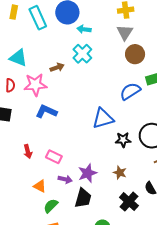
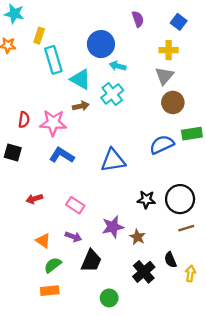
cyan rectangle: (38, 18) -> (53, 60), moved
cyan triangle: (18, 58) -> (80, 79), moved
blue triangle: (103, 118) -> (113, 160), moved
red arrow: (28, 151) -> (34, 199), turned 80
pink rectangle: (54, 157) -> (75, 205), moved
purple star: (88, 173) -> (113, 227), moved

